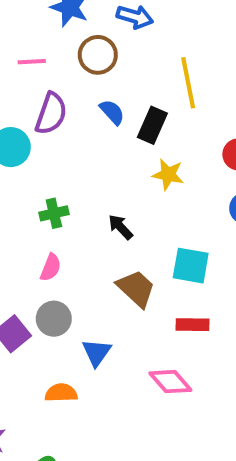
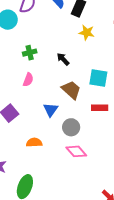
gray circle: (54, 319) -> (71, 127), moved
blue triangle: (96, 352) -> (51, 110), moved
pink diamond: (170, 382) -> (76, 151), moved

